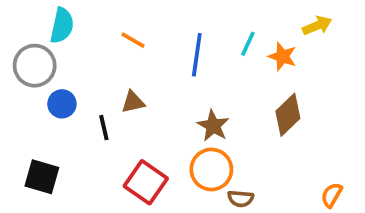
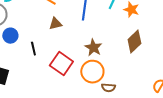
brown triangle: (133, 102) -> (55, 24), moved
red square: (146, 182) -> (61, 64), moved

